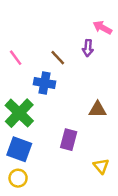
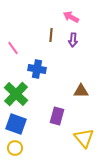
pink arrow: (102, 28) -> (71, 17), moved
brown line: (58, 58) -> (51, 35), moved, turned 48
yellow triangle: (101, 166) -> (84, 138), size x1.5

